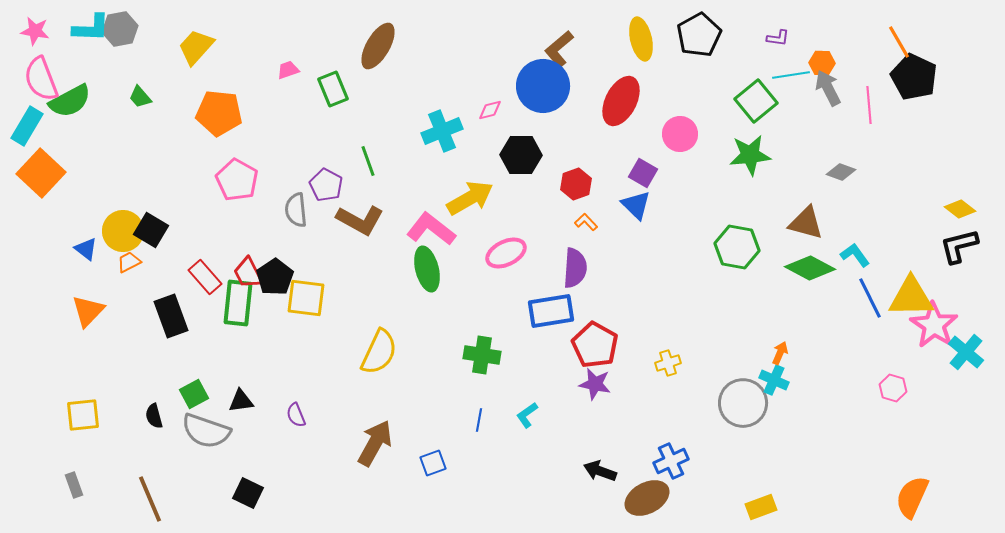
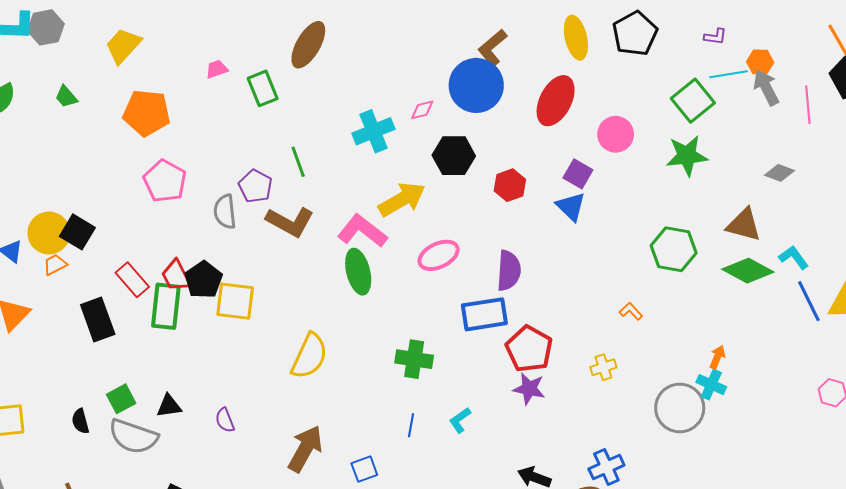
orange L-shape: (586, 222) -> (631, 311), moved

